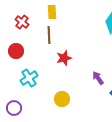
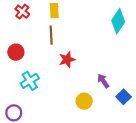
red cross: (22, 22) -> (22, 12), moved
yellow circle: (62, 99) -> (84, 101), moved

